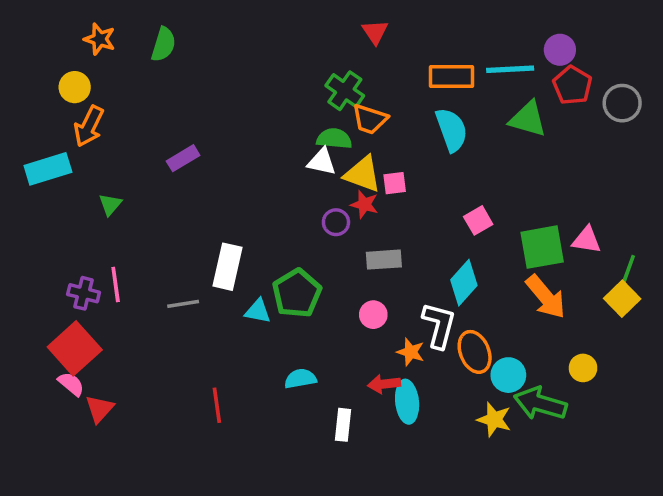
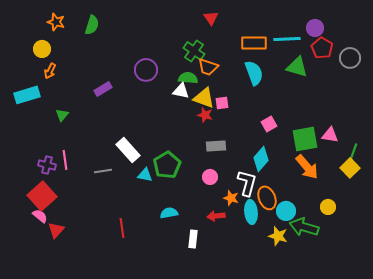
orange arrow: (89, 126) -> (50, 71), size x0.7
purple circle: (336, 222) -> (146, 70), moved, size x1.5
white rectangle: (228, 267) -> (128, 150), turned -55
cyan ellipse: (407, 402) -> (251, 212), moved

